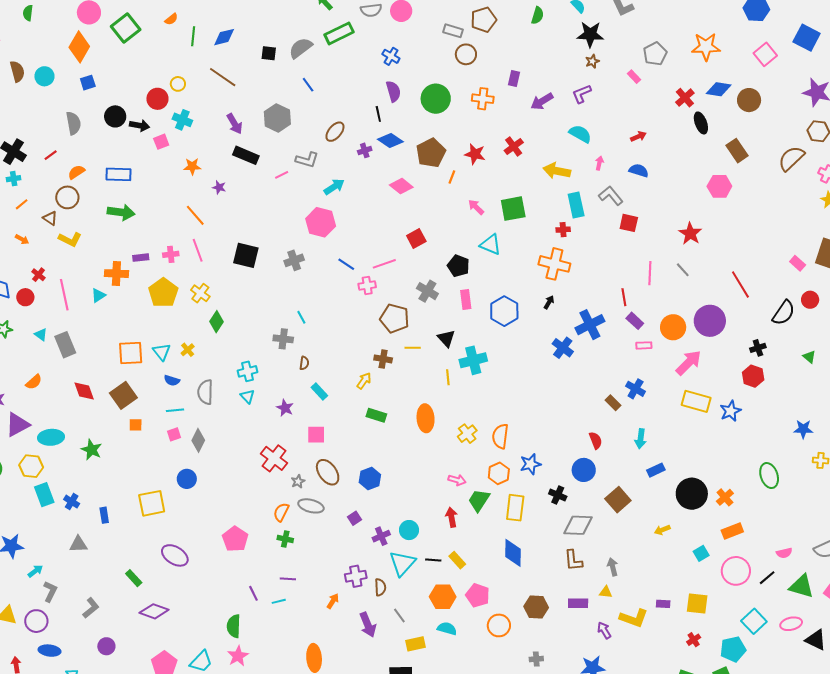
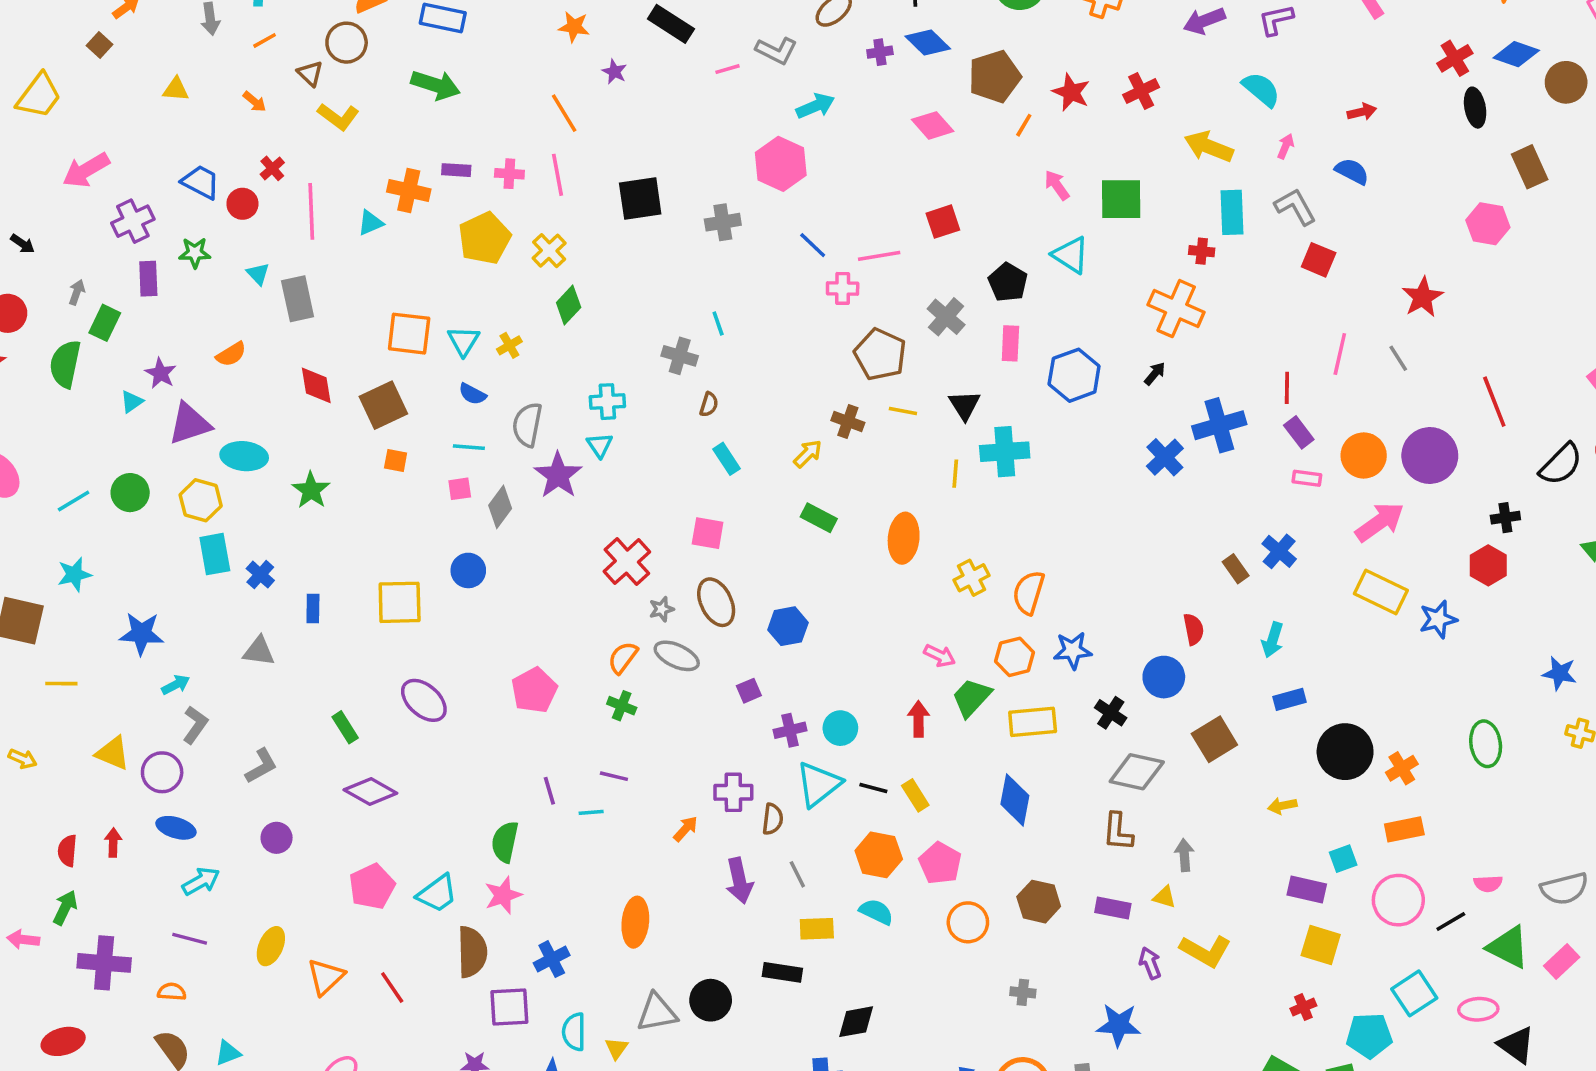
black square: (246, 255) -> (640, 199), turned -32
purple star: (285, 408) -> (558, 475), moved, size x1.5
yellow rectangle: (515, 508) -> (1033, 722), turned 68
purple rectangle: (663, 604) -> (1307, 889), moved, size x1.5

